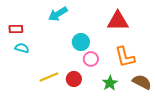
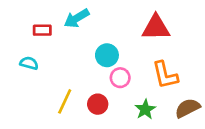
red rectangle: (16, 29) -> (42, 30), moved
yellow line: (49, 77) -> (65, 101), turned -42
brown semicircle: (142, 82) -> (187, 108), turned -54

